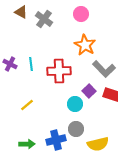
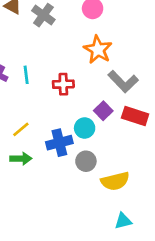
red cross: (59, 71) -> (63, 84), size x0.7
blue cross: (56, 140) -> (59, 143), moved
green arrow: (27, 144) -> (21, 159), moved

